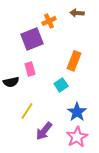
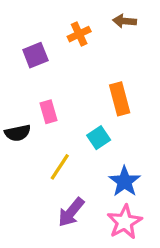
purple square: (32, 39) -> (35, 55), moved, size x0.7
orange rectangle: (74, 61) -> (120, 99), turned -36
yellow line: (27, 111) -> (60, 167), moved

